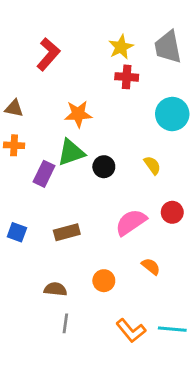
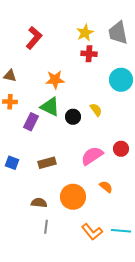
green triangle: (71, 152) -> (50, 107), turned 45
yellow semicircle: (152, 165) -> (96, 110), moved
orange circle: (104, 281) -> (73, 197), size x1.6

